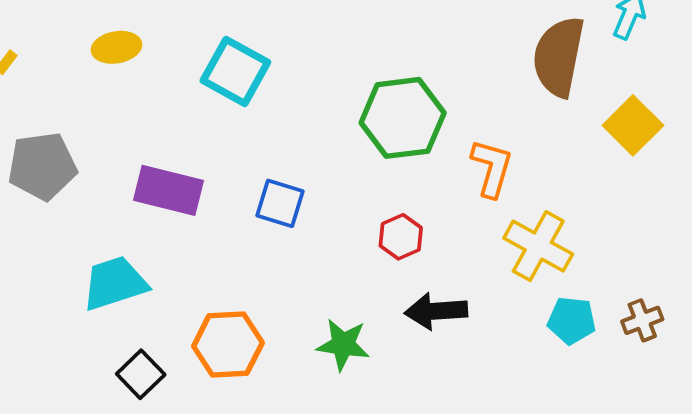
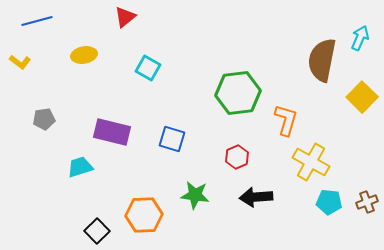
cyan square: (235, 71) -> (148, 68), size x0.7
gray pentagon: (42, 166) -> (44, 119), size x0.6
cyan trapezoid: (115, 283) -> (80, 167), moved, size x0.7
green star: (343, 345) -> (195, 195), moved

